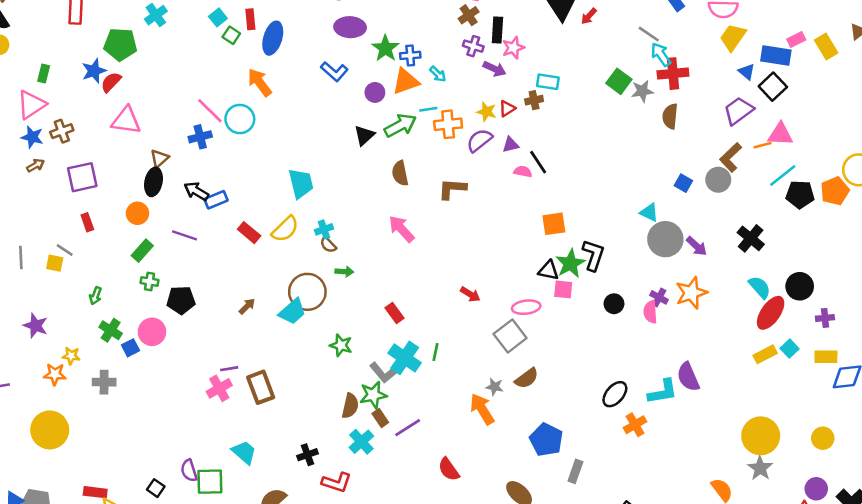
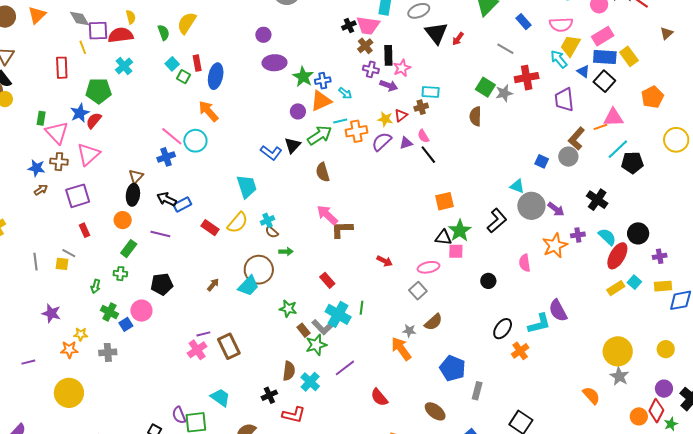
pink rectangle: (796, 40) -> (603, 36), moved, size x1.5
yellow rectangle: (826, 47) -> (629, 56), moved
cyan arrow: (661, 54) -> (559, 59), moved
blue L-shape: (334, 71) -> (271, 153), moved
pink triangle: (31, 105) -> (57, 133), moved, turned -35
purple trapezoid: (738, 111) -> (564, 100), moved, turned -55
brown semicircle: (670, 116) -> (475, 116), moved
pink triangle: (126, 121) -> (88, 154), moved, turned -45
brown cross: (62, 131) -> (59, 162), turned 30
pink semicircle: (523, 172) -> (423, 136), moved, turned -128
brown L-shape: (452, 189) -> (342, 229), moved
orange pentagon: (835, 191) -> (652, 97), moved
black L-shape: (593, 255) -> (497, 221), moved, turned 35
green cross: (149, 281) -> (120, 274), moved
purple cross: (659, 297) -> (578, 235), moved, turned -32
black circle: (614, 304) -> (488, 281), moved
gray square: (510, 336) -> (418, 291), size x0.7
brown semicircle: (350, 406) -> (289, 371), moved
brown rectangle: (380, 418) -> (304, 330), moved

